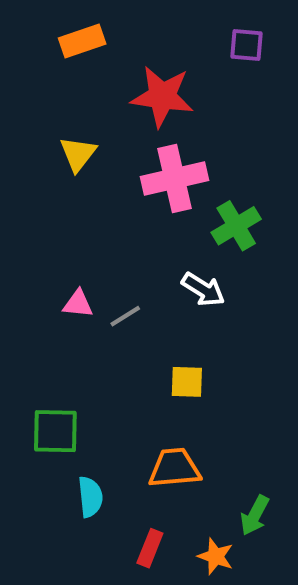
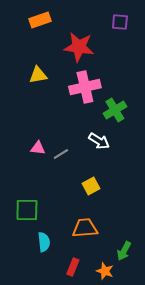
yellow triangle: (78, 154) -> (38, 75), turned 42
yellow square: (187, 382) -> (91, 186), turned -30

